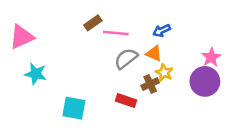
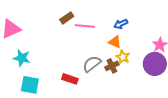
gray semicircle: (126, 59) -> (92, 64), moved
red rectangle: (126, 101) -> (70, 79), moved
cyan square: (74, 108) -> (30, 85), moved

